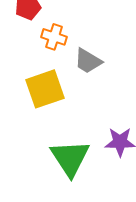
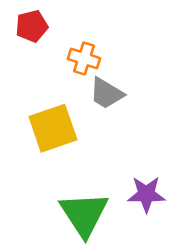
orange cross: (54, 37) -> (84, 59), moved

